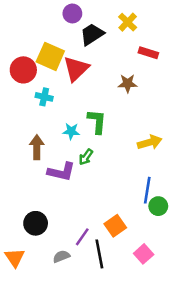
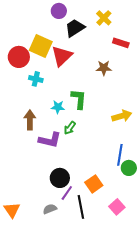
black circle: (36, 223) -> (60, 178), moved

